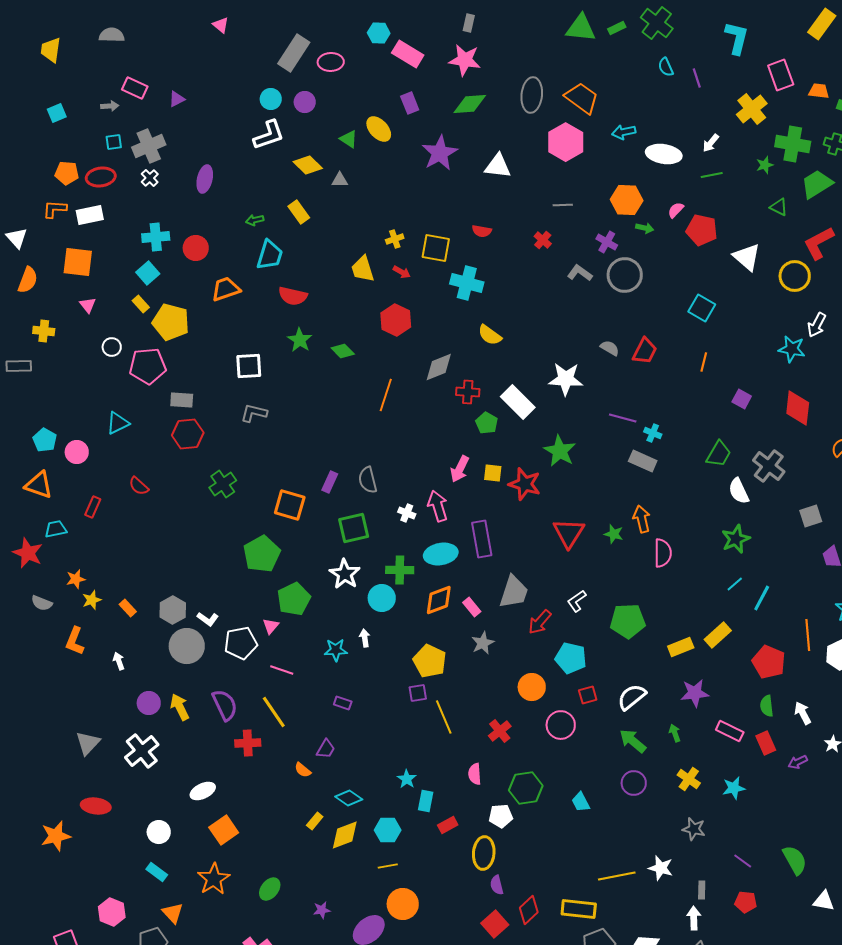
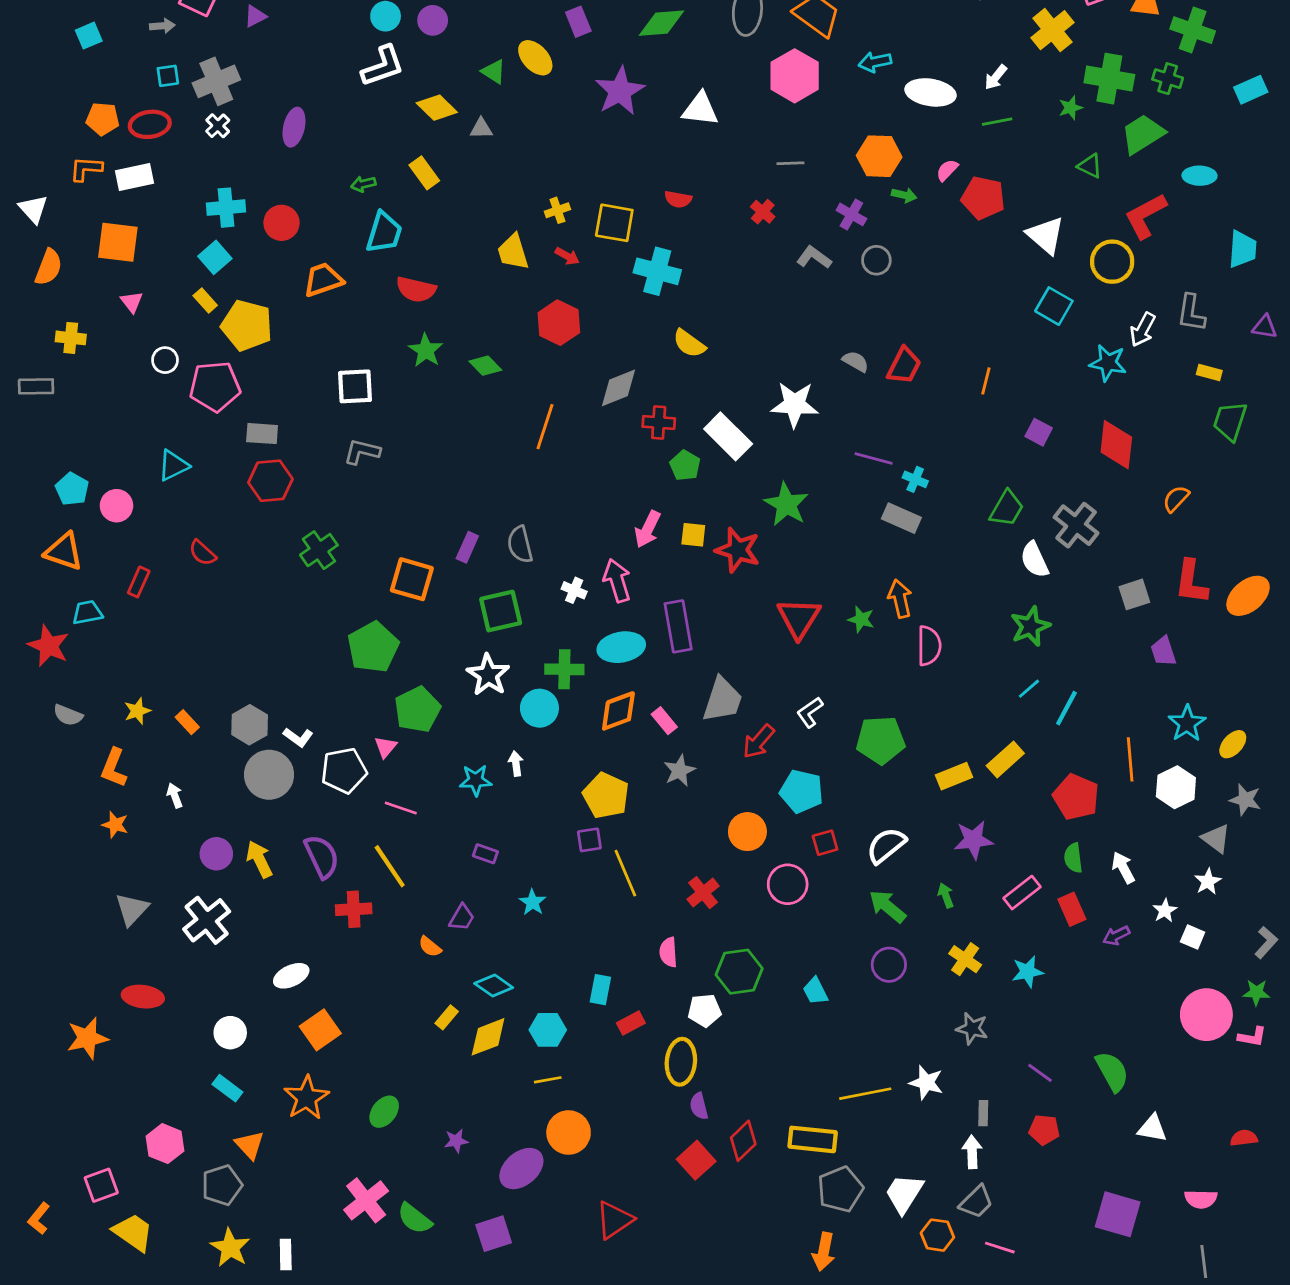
gray circle: (625, 275) -> (876, 260), size x0.6
cyan square: (702, 308) -> (1054, 306), moved
orange star: (76, 579) -> (115, 825), moved, turned 30
pink rectangle: (730, 731) -> (1022, 893), turned -64
cyan star: (407, 779) -> (532, 902), moved

